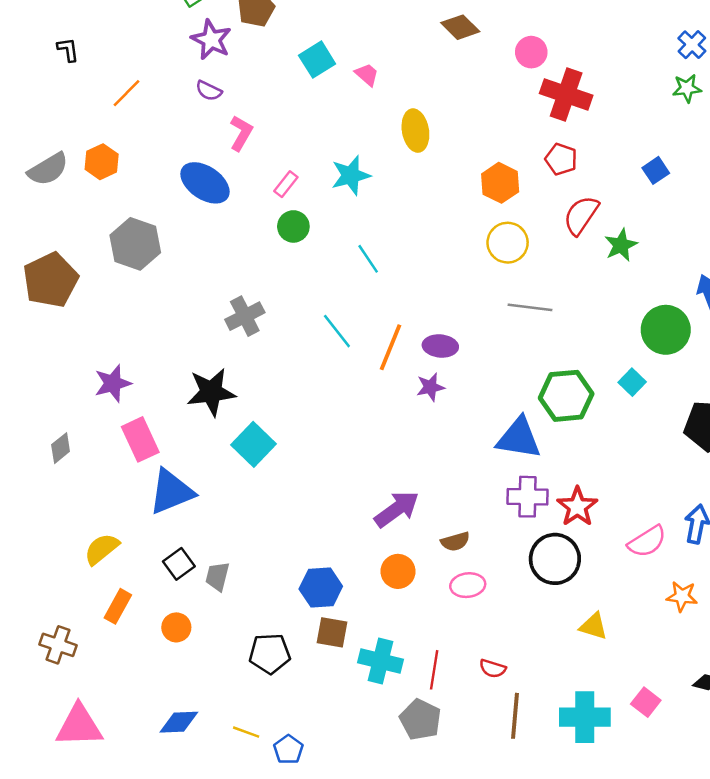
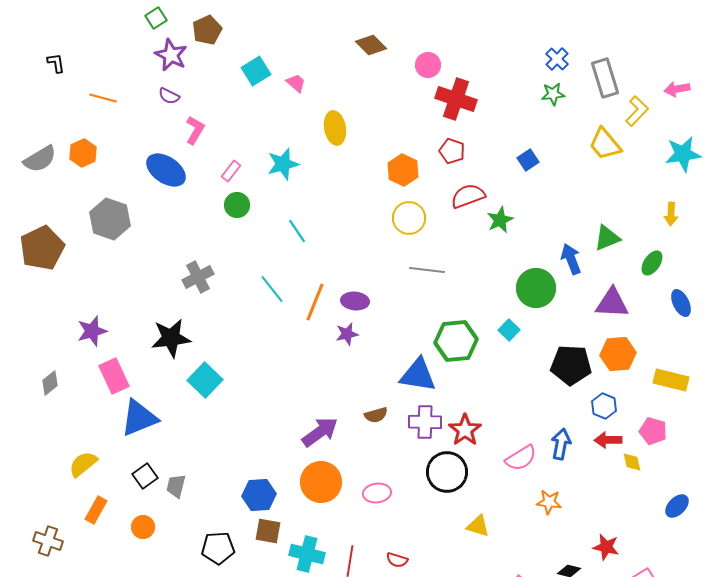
orange line: (127, 93) -> (103, 98), turned 60
red semicircle: (581, 215) -> (468, 196), turned 36
brown semicircle: (455, 542) -> (376, 415), moved
orange circle: (398, 571) -> (321, 482), size x1.5

